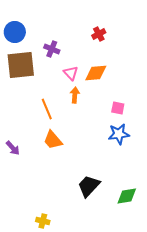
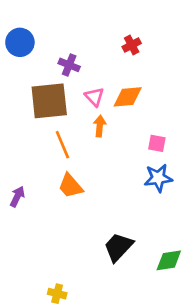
brown square: (21, 65) -> (49, 101), moved
purple arrow: (13, 148) -> (17, 197), turned -112

